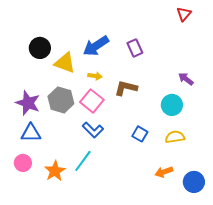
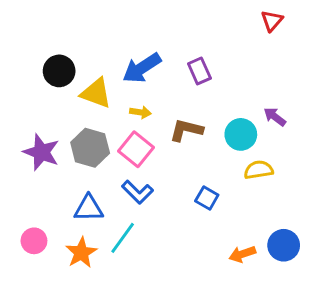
cyan circle: (172, 105) -> (241, 134), moved
blue triangle: (31, 133) -> (89, 208), moved
yellow semicircle: (175, 137) -> (259, 170), moved
blue circle: (194, 182) -> (284, 245), moved

